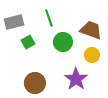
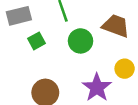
yellow circle: (92, 55) -> (125, 69), moved

